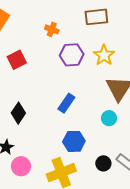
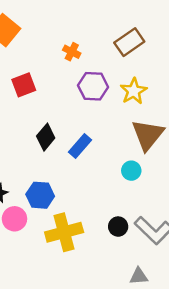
brown rectangle: (96, 17) -> (129, 42), turned -35
black diamond: (18, 113) -> (46, 137), moved
blue hexagon: (74, 141) -> (40, 195), moved

